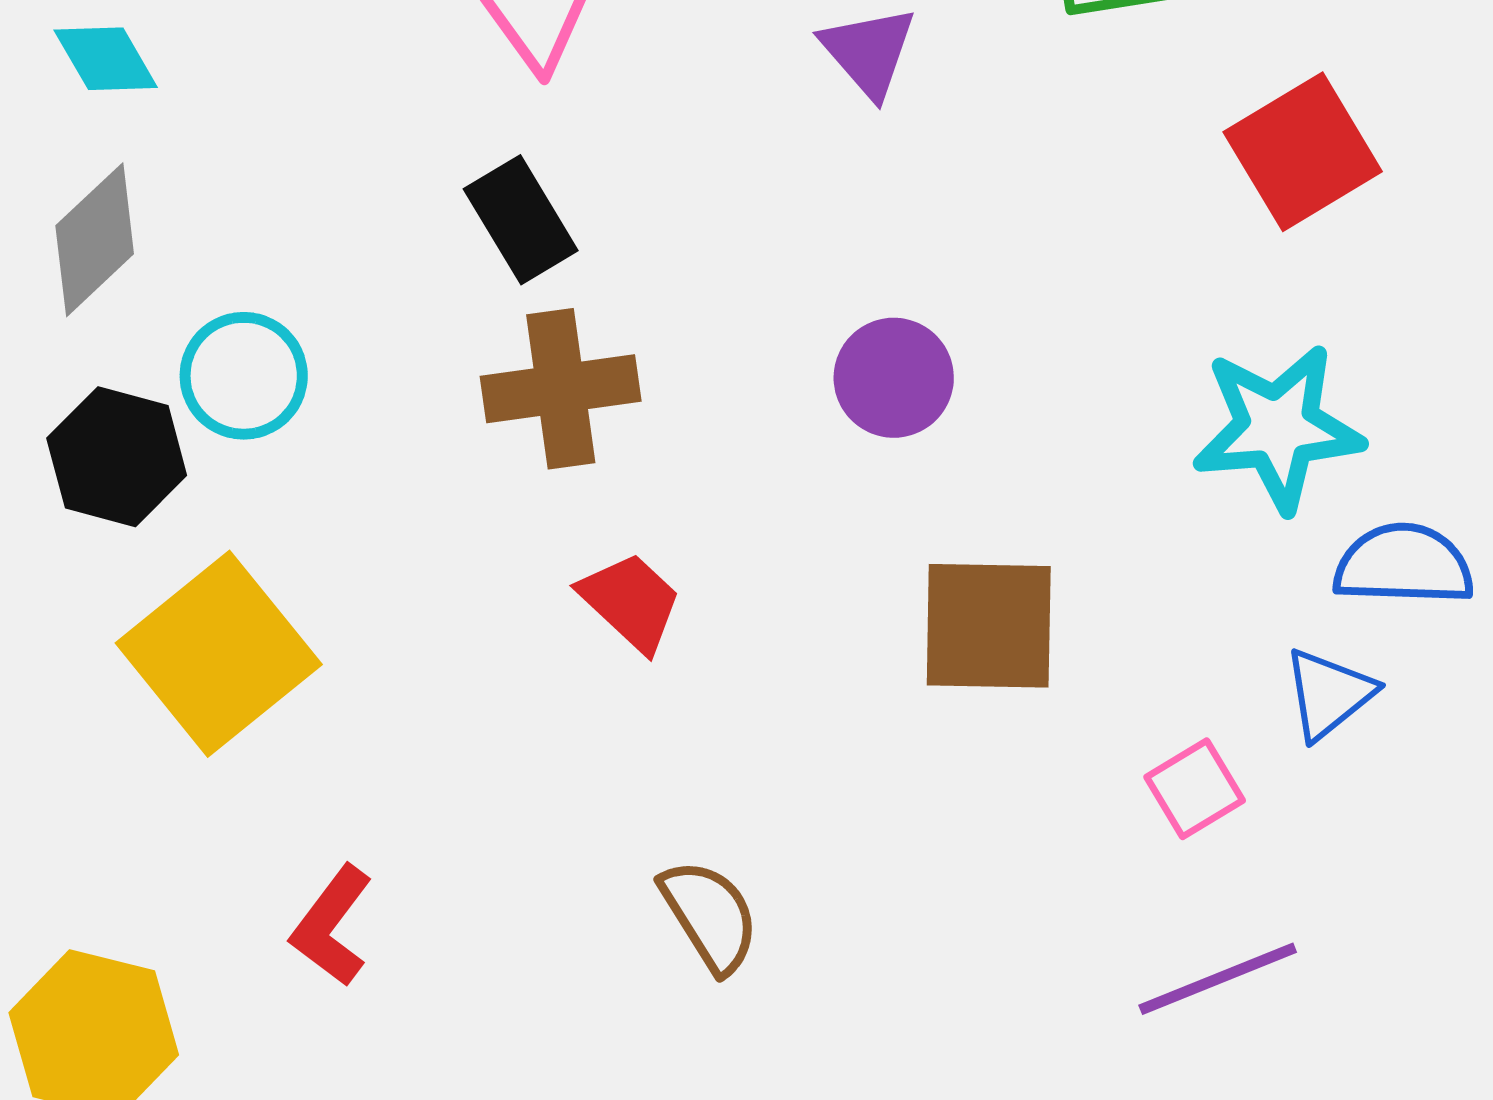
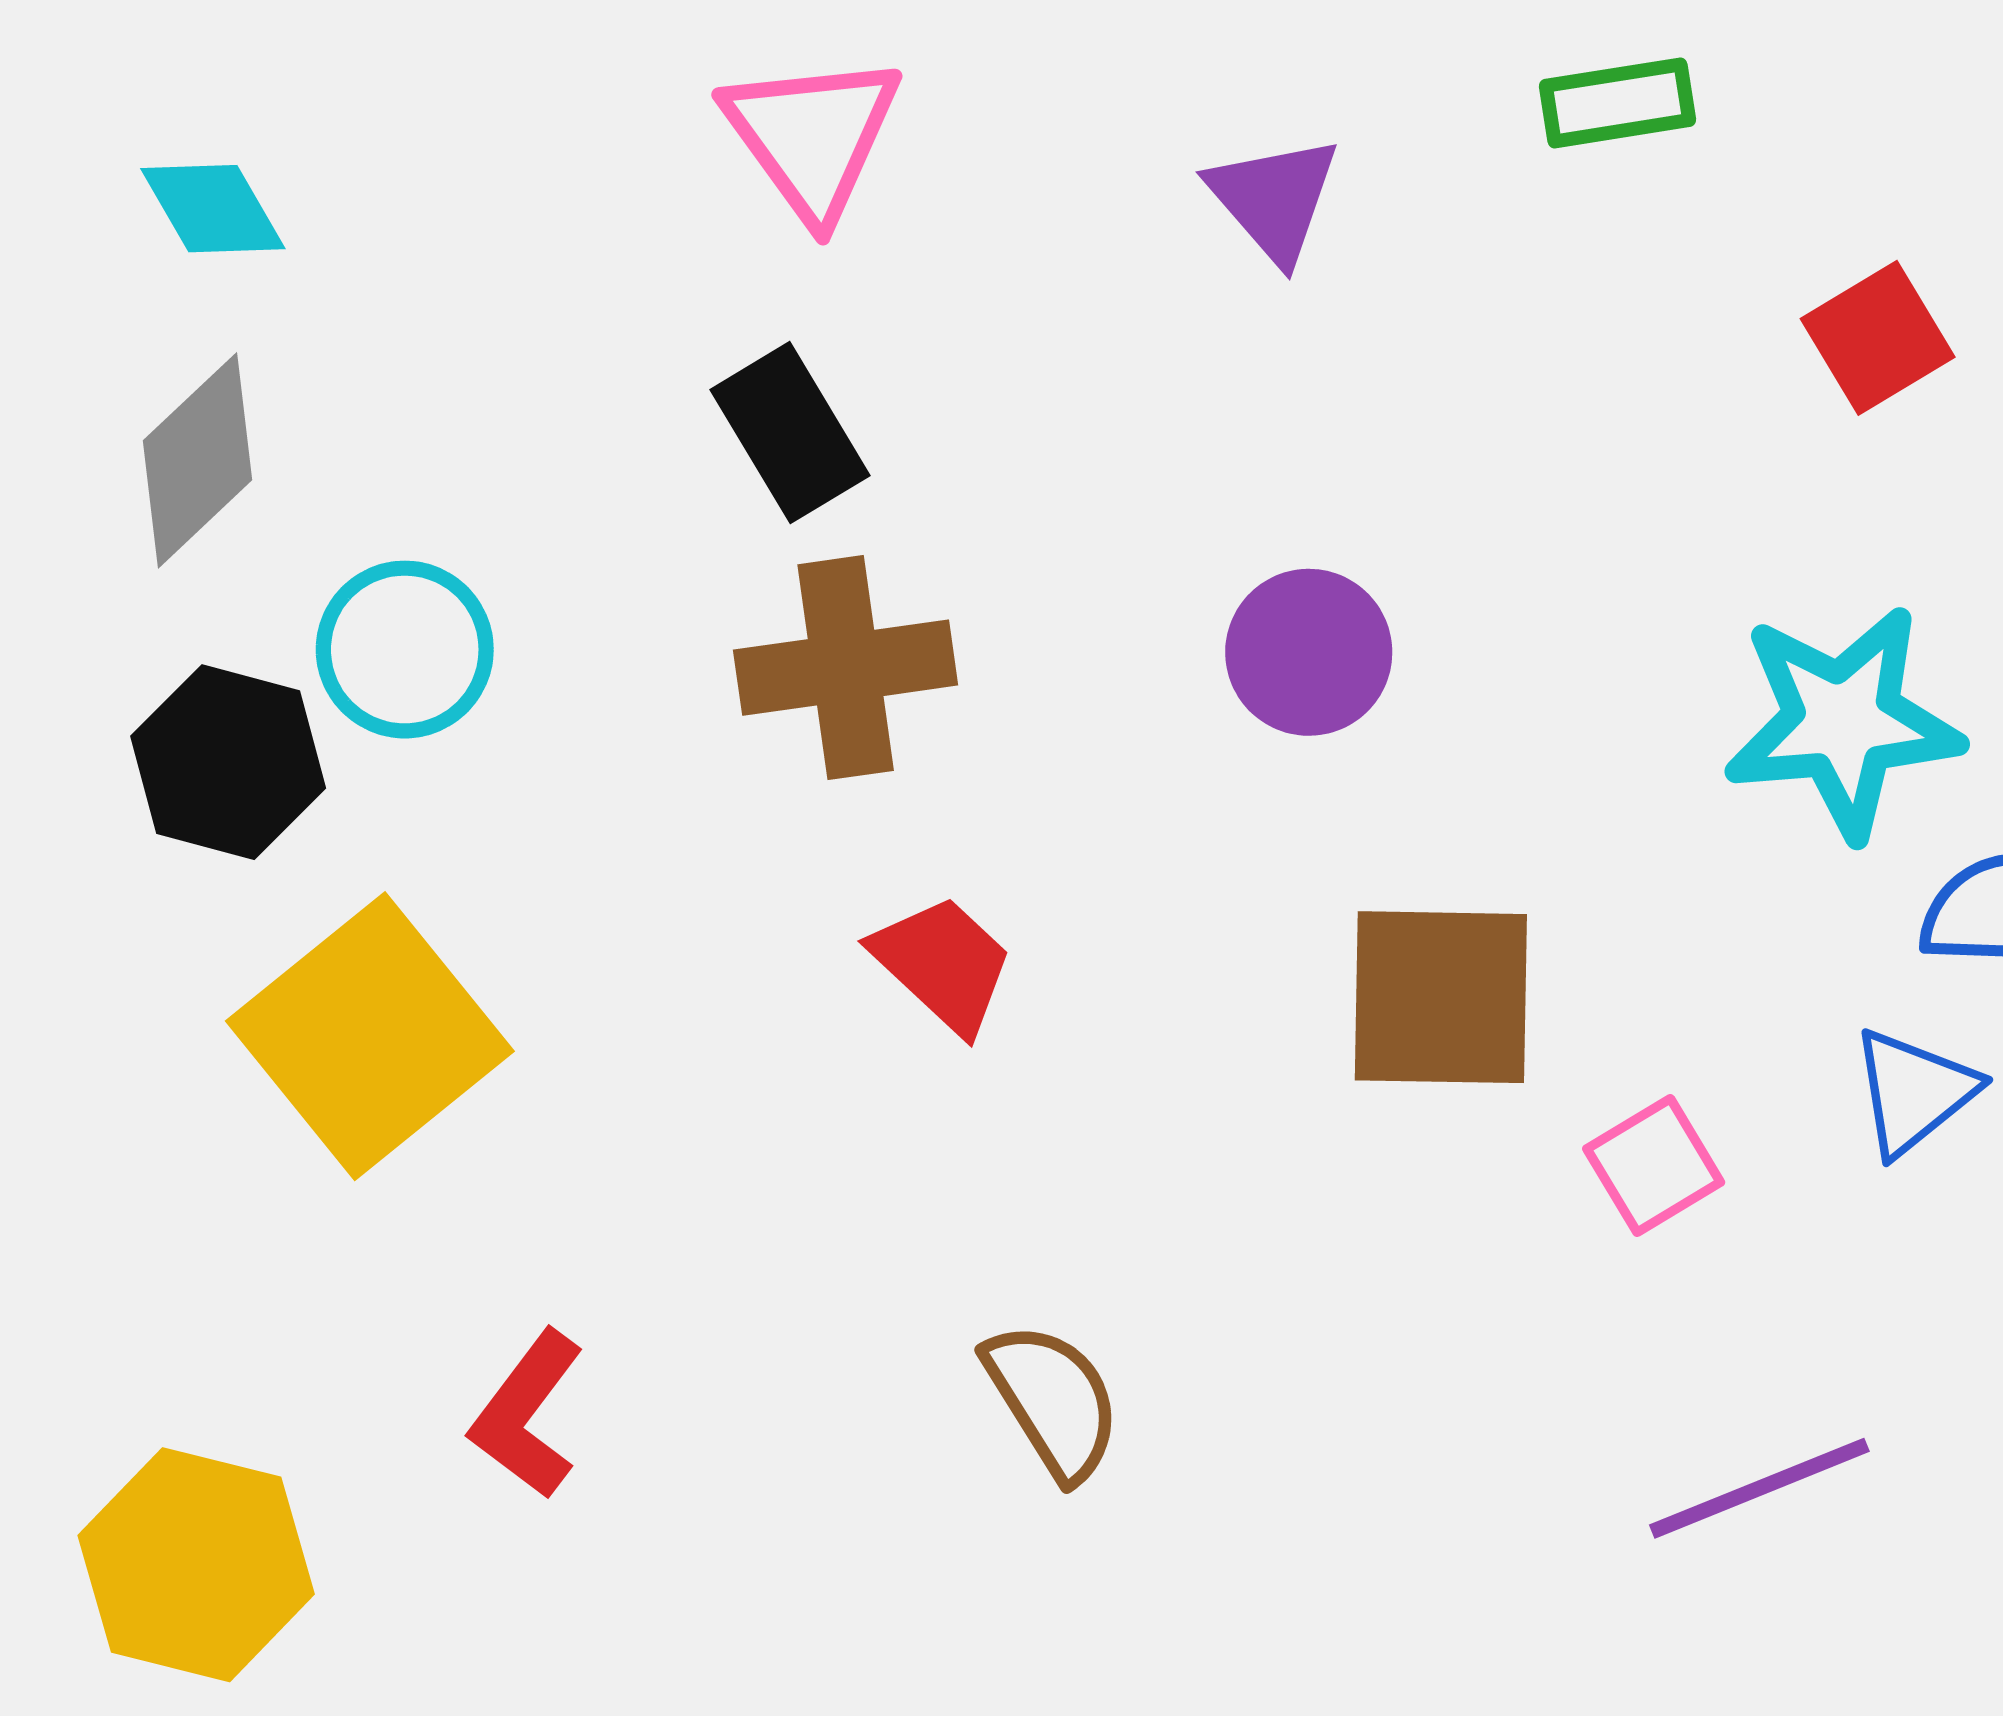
red square: (1303, 152) -> (1878, 338), size x0.7
pink square: (1195, 789) -> (1654, 1165), moved

